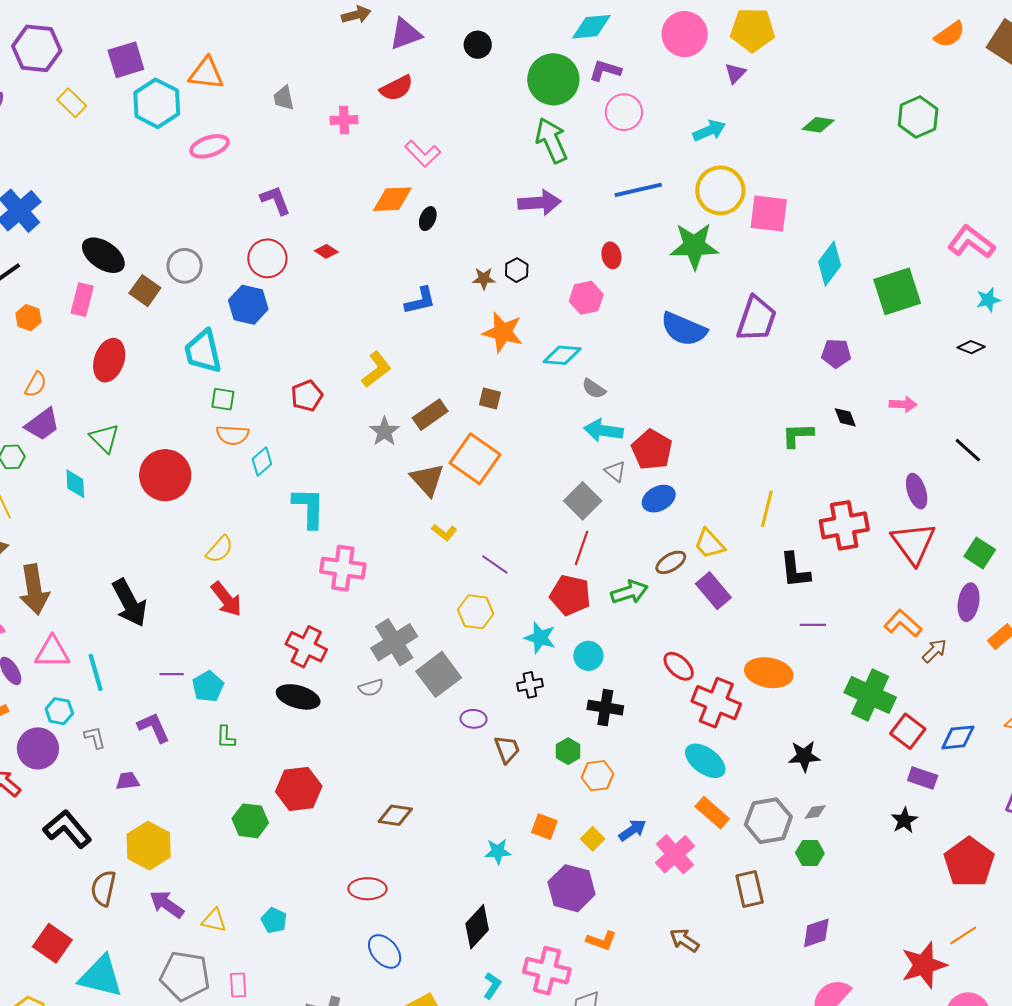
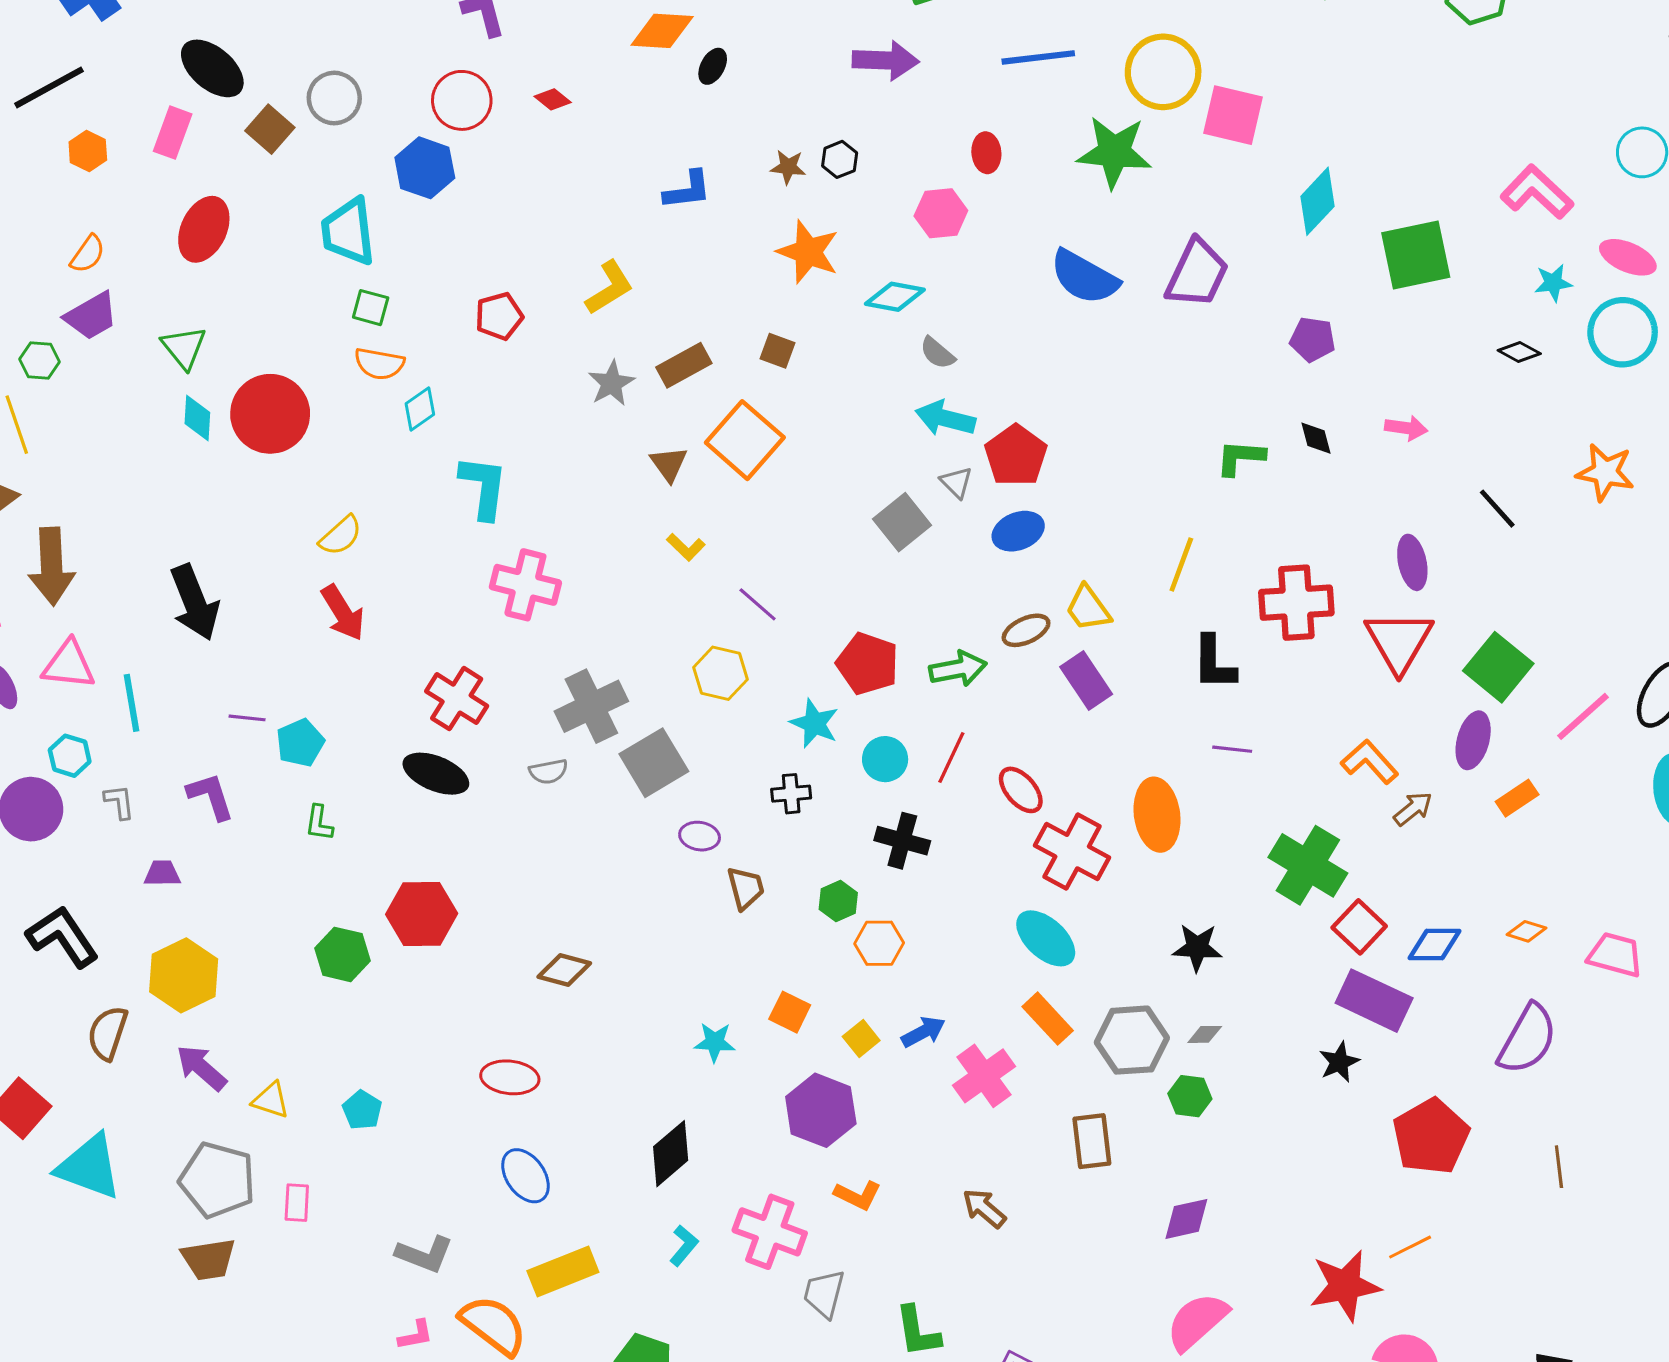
brown triangle: (427, 480) -> (669, 464), size x0.7
cyan diamond: (75, 484) -> (197, 418), moved
red line: (582, 548) -> (951, 757), moved
green square: (980, 553) -> (1498, 667), size x1.4
orange ellipse: (769, 673) -> (1157, 815), turned 66
purple rectangle: (923, 778) -> (1374, 1001), size x1.6

